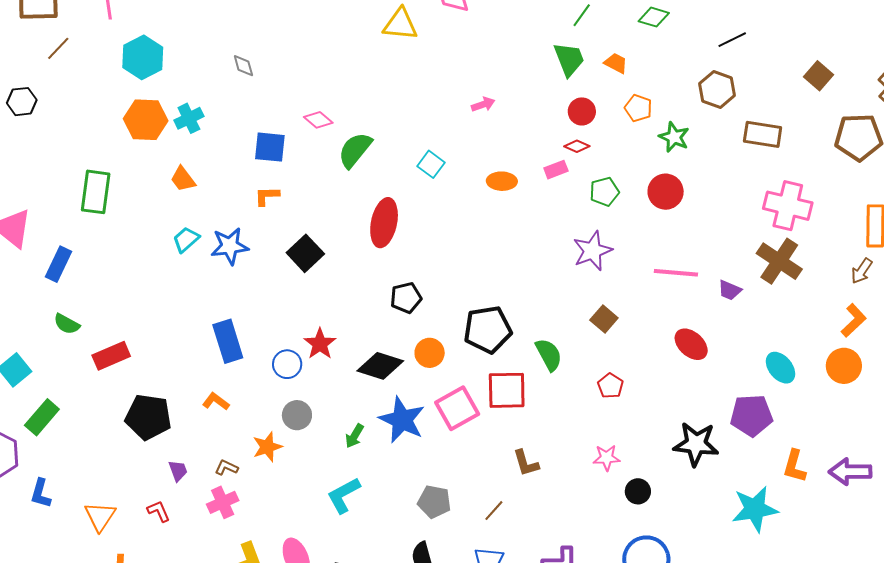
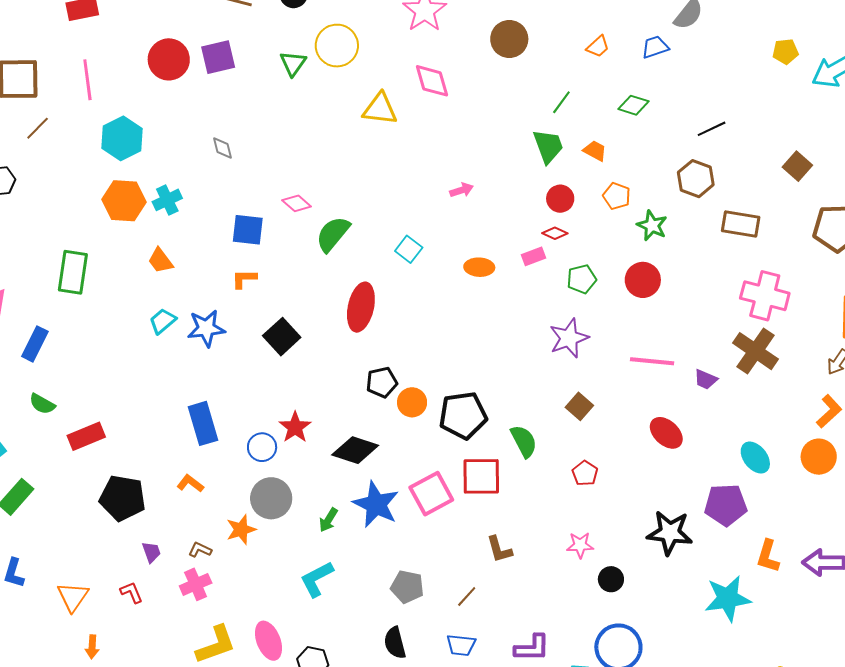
orange circle: (430, 353) -> (412, 402), moved
gray circle: (297, 415) -> (271, 498), size x1.4

